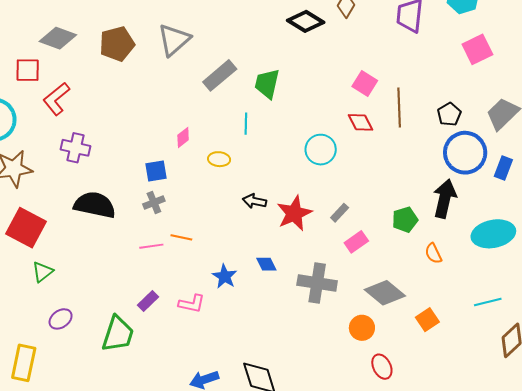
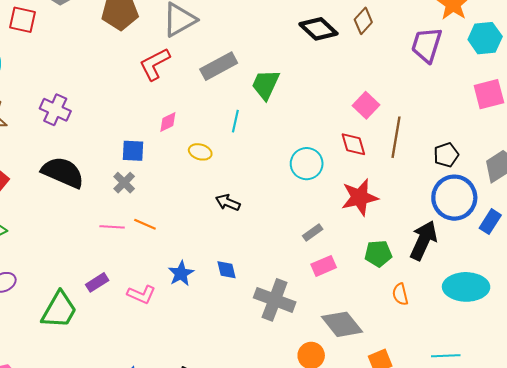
red L-shape: (56, 99) -> (155, 64), moved
gray cross: (154, 203) -> (124, 183), turned -35
red star: (294, 213) -> (360, 197), moved

